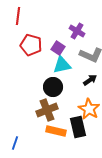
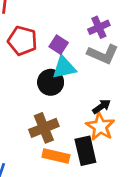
purple cross: (77, 31) -> (99, 27), moved, turned 35
black arrow: (90, 80) -> (102, 106), moved
black circle: (53, 87) -> (51, 82), moved

